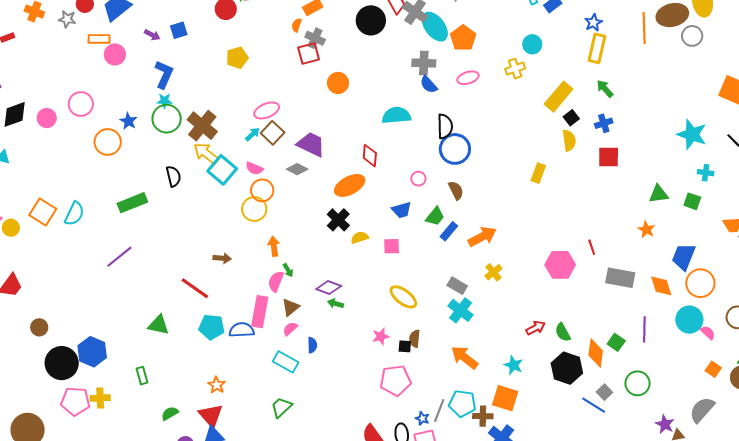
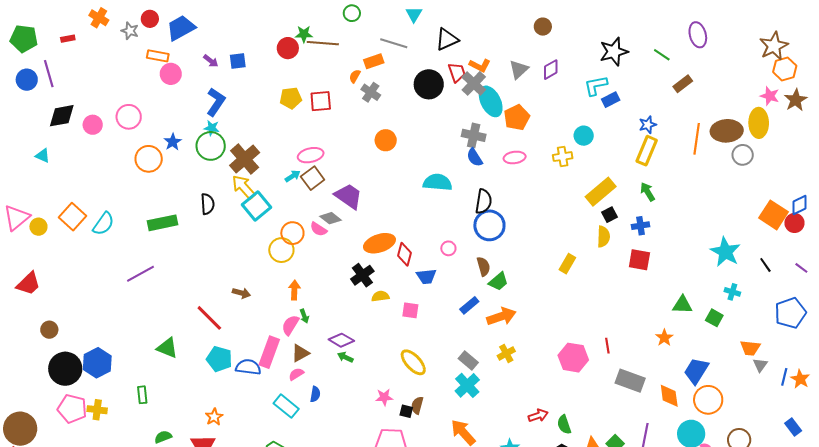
red square: (309, 54) -> (321, 101), moved
red diamond: (370, 156) -> (404, 254), moved
pink semicircle: (254, 168) -> (318, 229), moved
green trapezoid: (435, 216) -> (498, 281), moved

